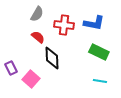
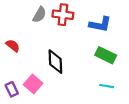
red cross: (64, 25) -> (63, 15), moved
red semicircle: (38, 37) -> (13, 46), moved
purple rectangle: (11, 68) -> (12, 89), moved

